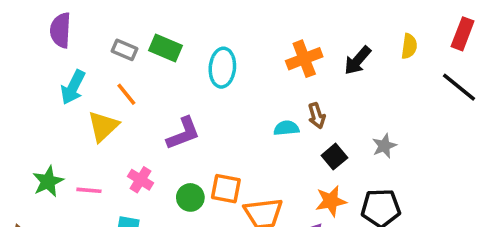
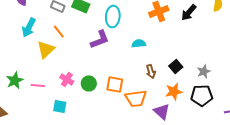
brown arrow: (317, 116) -> (151, 72), moved
cyan semicircle: (286, 128) -> (139, 44), moved
purple L-shape: (183, 133) -> (100, 40), moved
gray star: (384, 146) -> (204, 72), moved
green circle: (190, 197) -> (89, 84), moved

